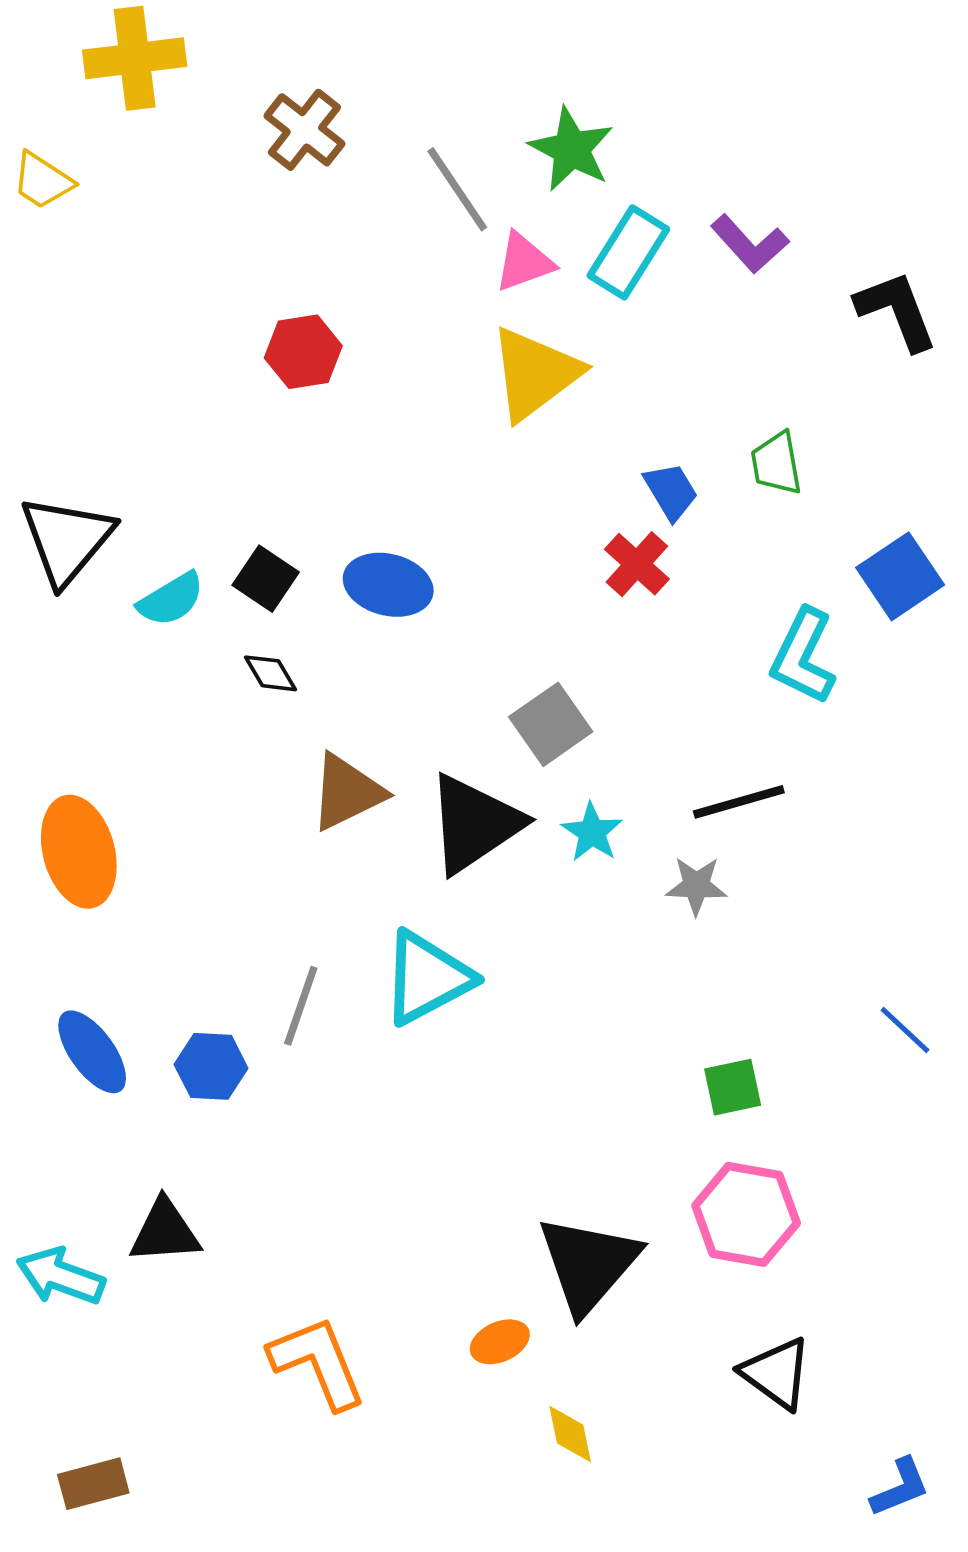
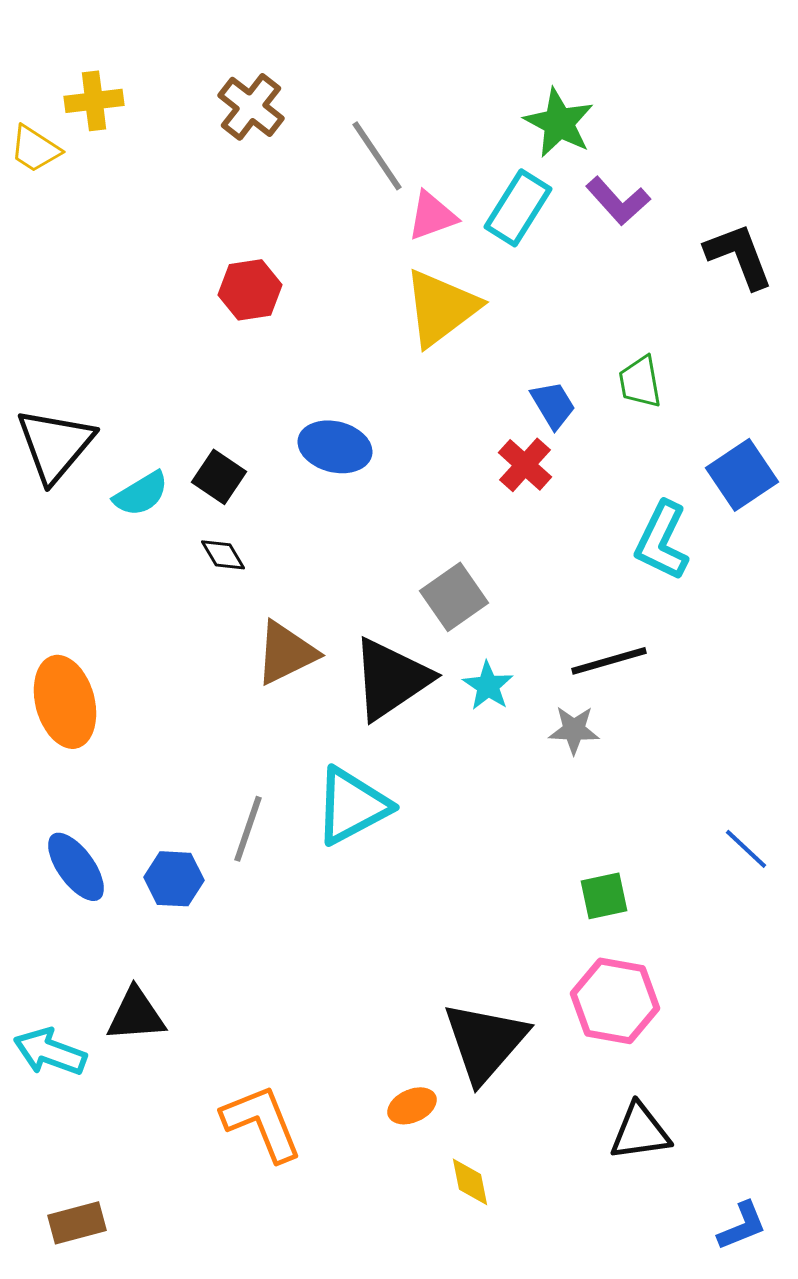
yellow cross: (135, 58) -> (94, 101), moved, size x0.7
green star: (571, 149) -> (559, 123), moved
blue ellipse: (388, 585) -> (335, 447), moved
black triangle: (776, 1373) -> (640, 1132), turned -44

